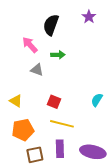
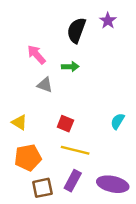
black semicircle: (51, 25) -> (76, 30), moved
purple rectangle: (60, 149) -> (73, 181), turned 30

